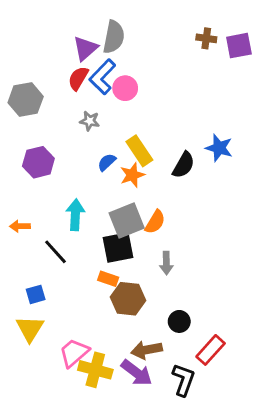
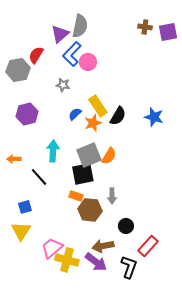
red semicircle: (78, 78) -> (36, 55), moved
blue star: (219, 148) -> (154, 117), moved
black semicircle: (183, 165) -> (118, 116), moved
gray arrow: (166, 263) -> (112, 196), moved

